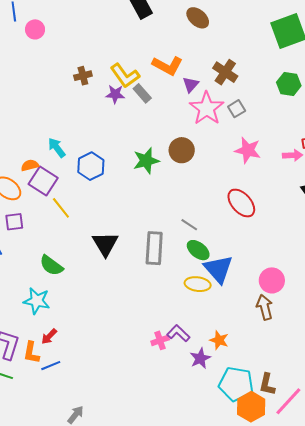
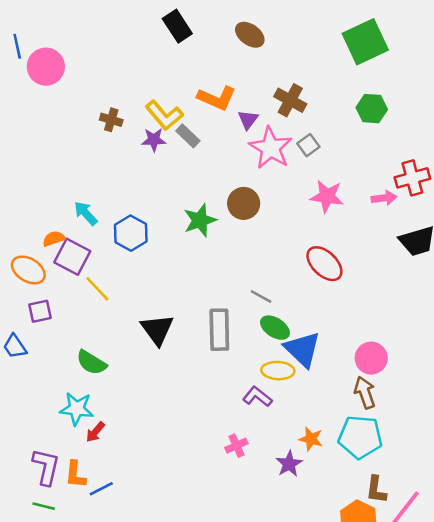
pink circle: (35, 29) -> (46, 67), size x1.5
brown cross: (83, 76) -> (111, 120), turned 36
purple L-shape: (178, 333) -> (257, 397), moved
red arrow: (49, 336) -> (95, 432), moved
cyan pentagon: (236, 384) -> (360, 437), moved

